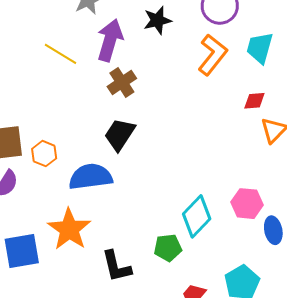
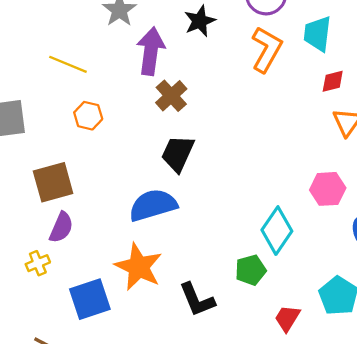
yellow line: (61, 54) -> (68, 64), moved
red diamond: (254, 101) -> (333, 81), moved
orange hexagon: (44, 154) -> (88, 116), moved
pink hexagon: (247, 204) -> (328, 189), moved

